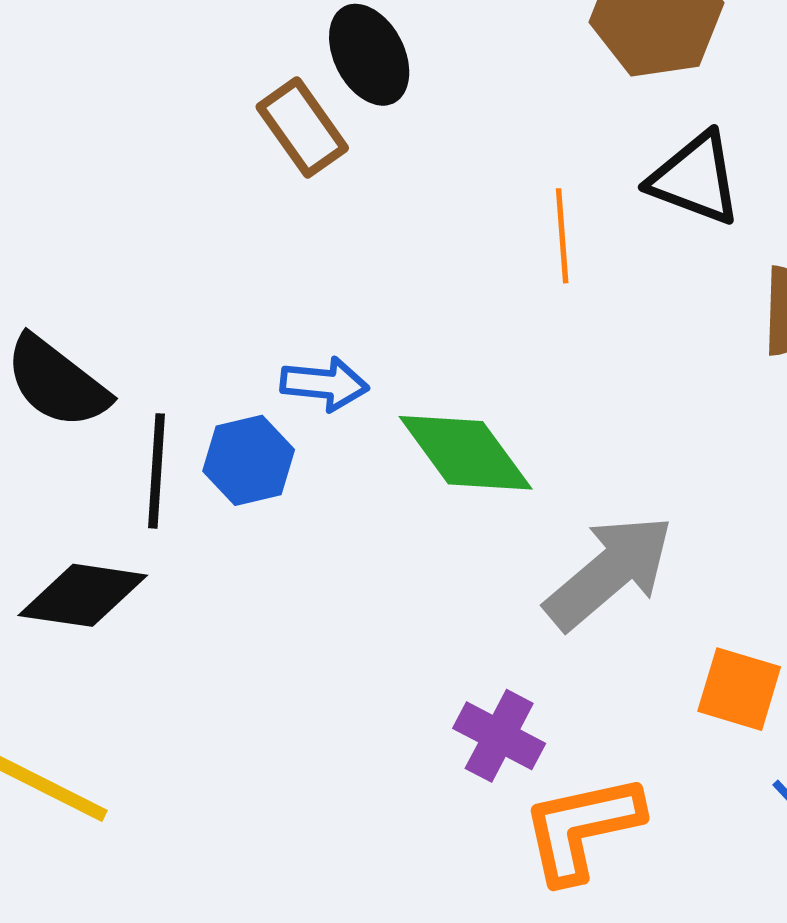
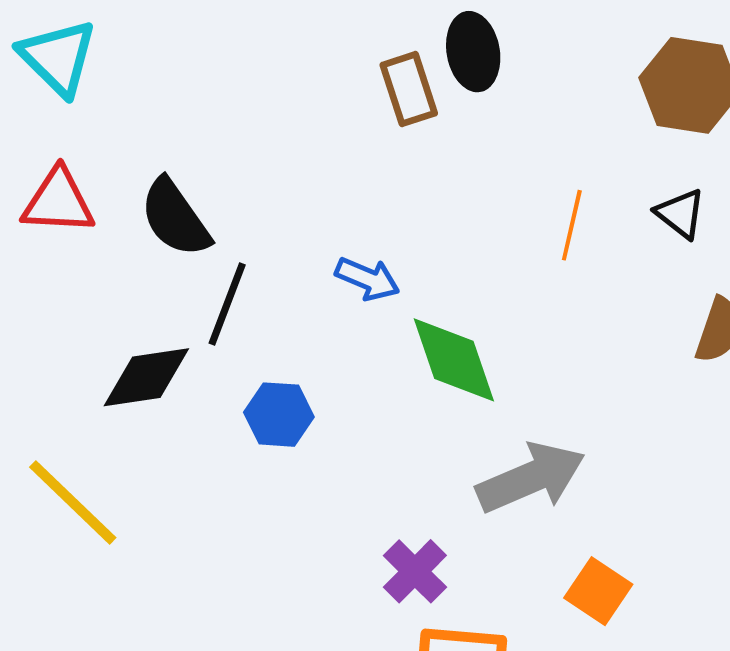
black triangle: (695, 179) -> (680, 214), size x0.7
blue hexagon: (249, 460) -> (279, 415), moved
black diamond: (83, 595) -> (146, 377), turned -34

